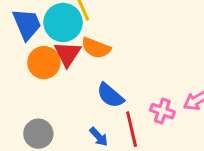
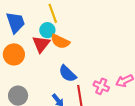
cyan circle: (63, 22) -> (47, 30), moved, size x0.6
orange circle: (44, 63) -> (14, 54), moved

